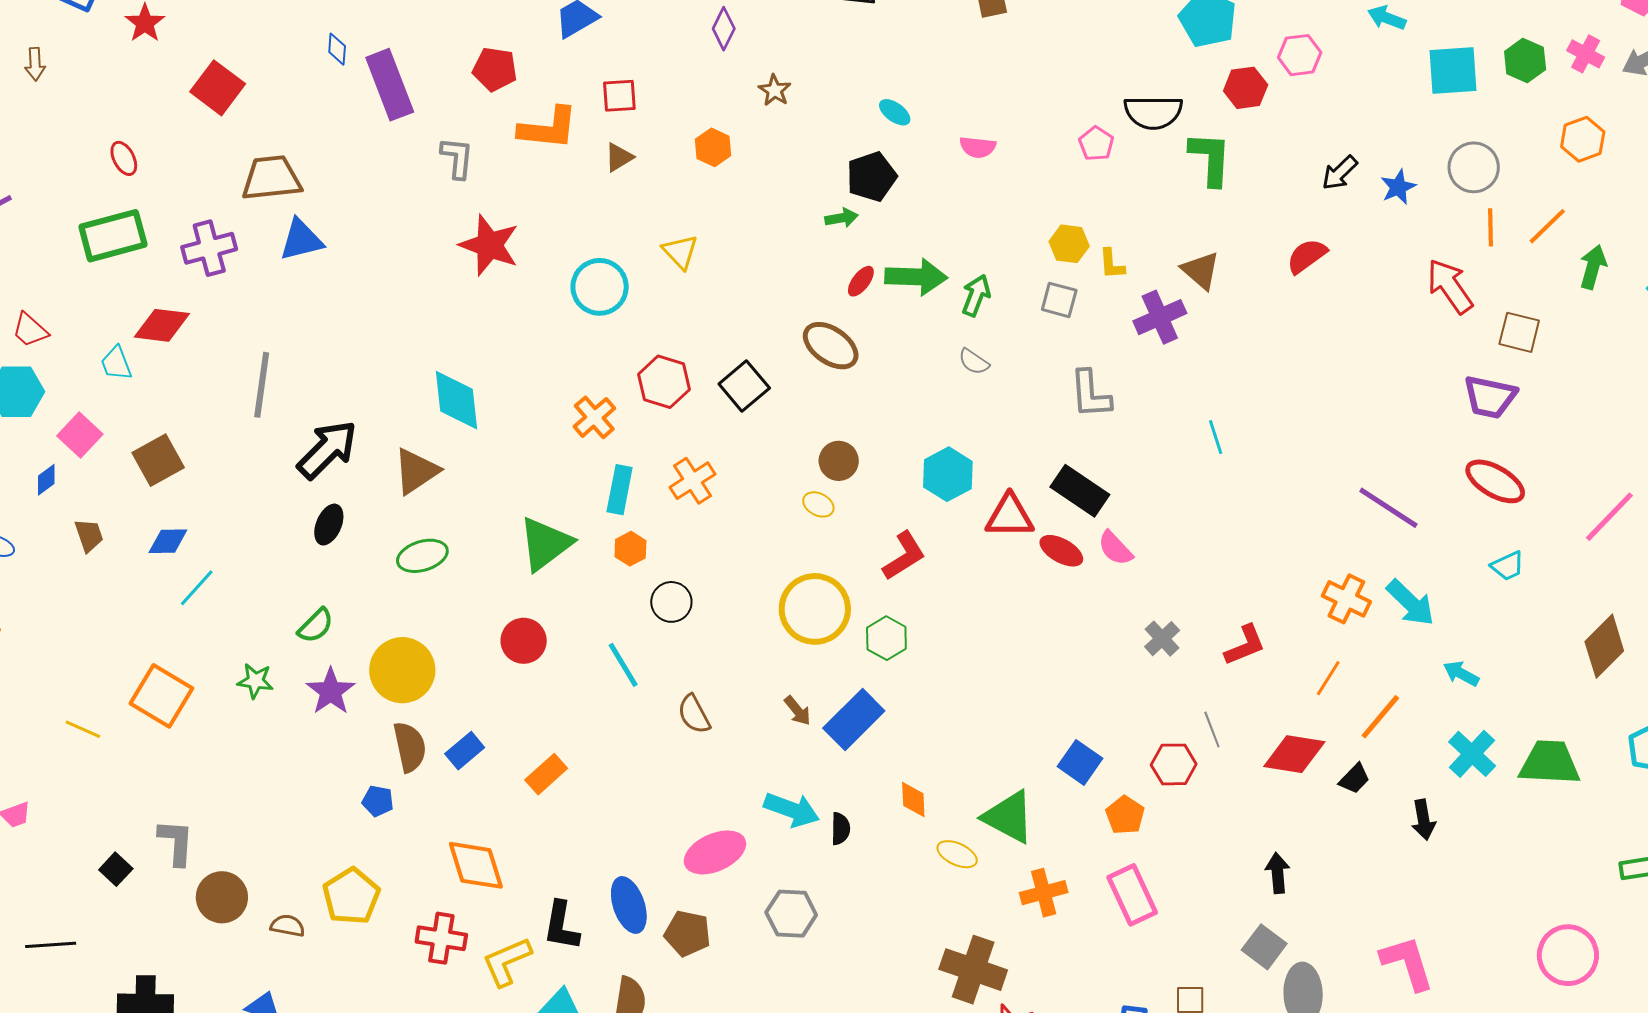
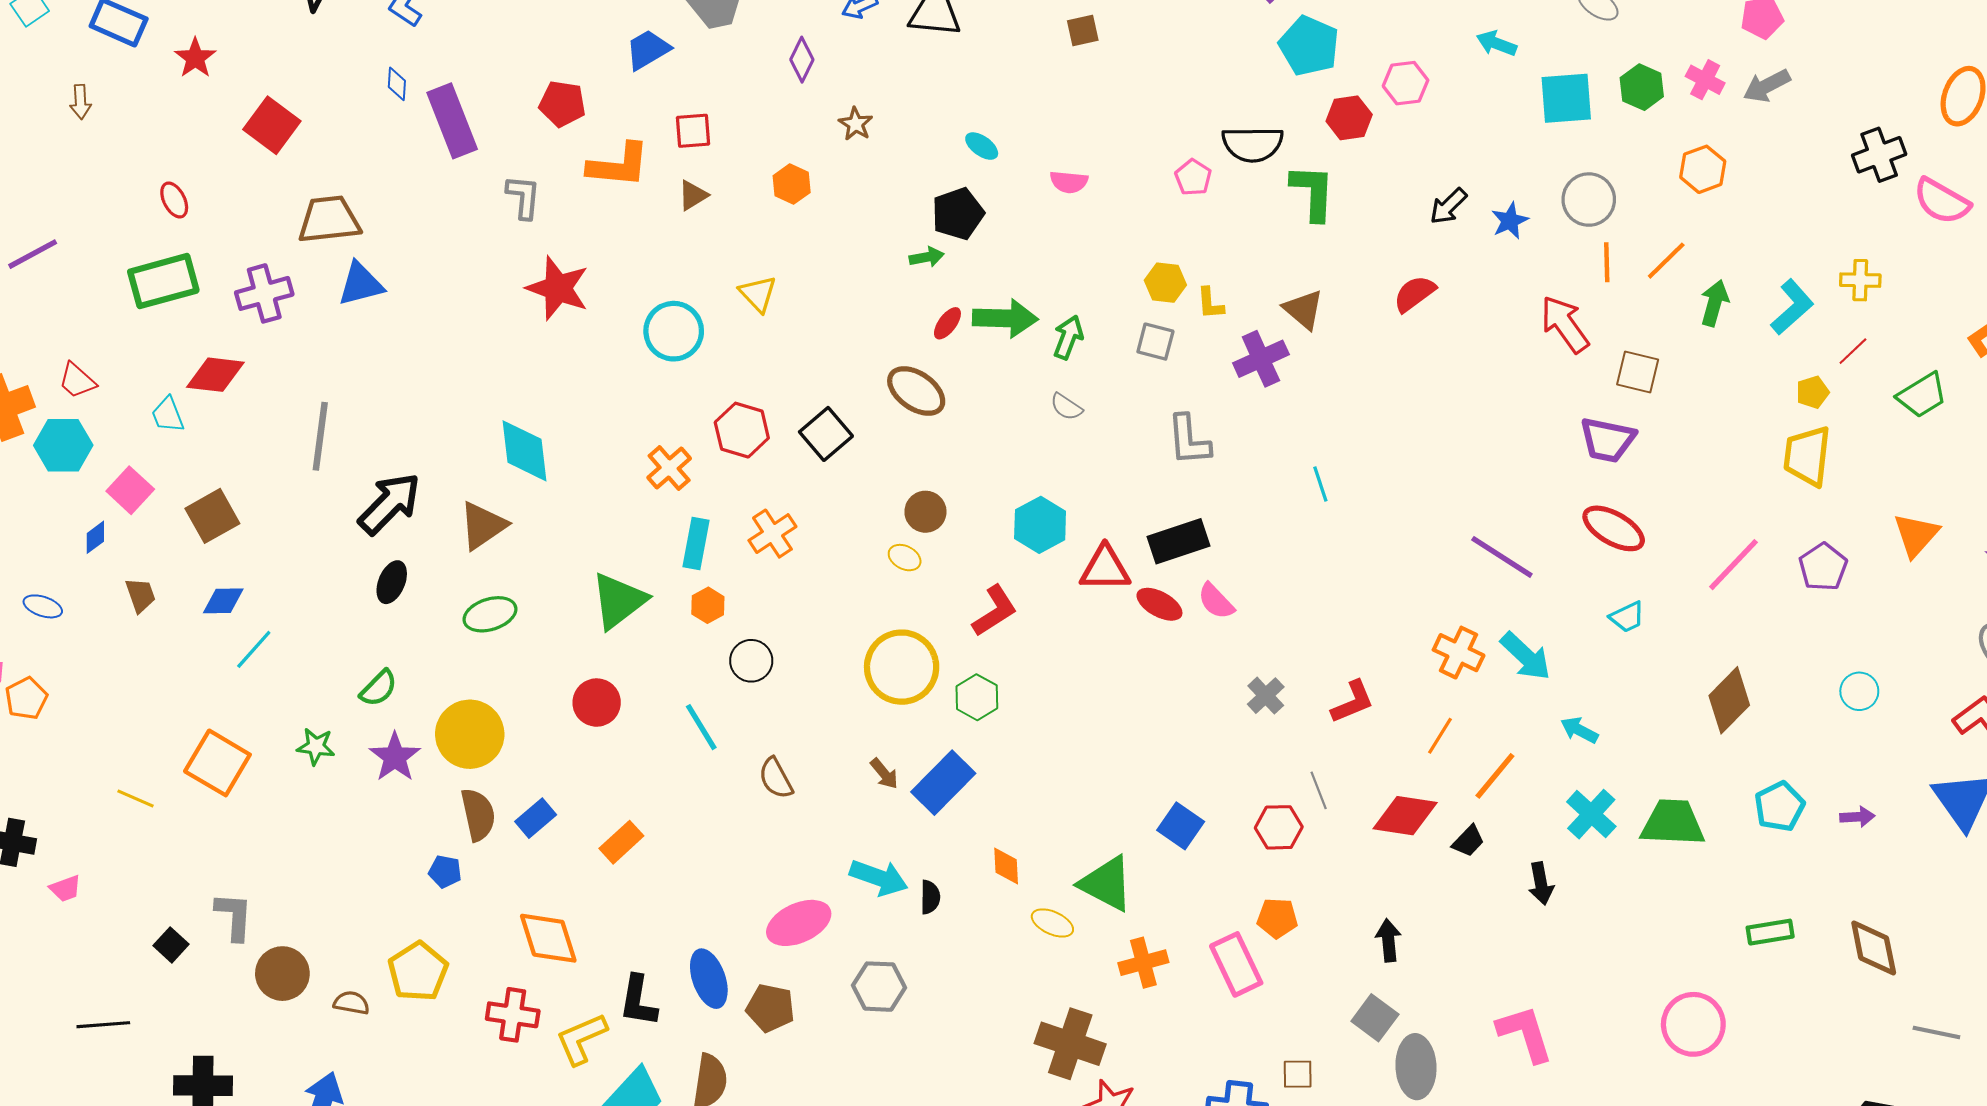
black rectangle: (1080, 491) -> (1178, 541), turned -52
orange pentagon: (1125, 815) -> (1277, 918), moved, turned -30

